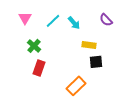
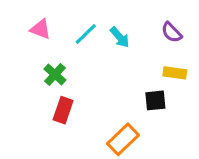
pink triangle: (25, 18) -> (40, 29), turned -40
yellow rectangle: (89, 45) -> (175, 73), moved

